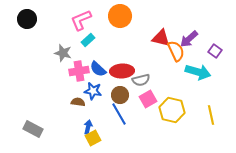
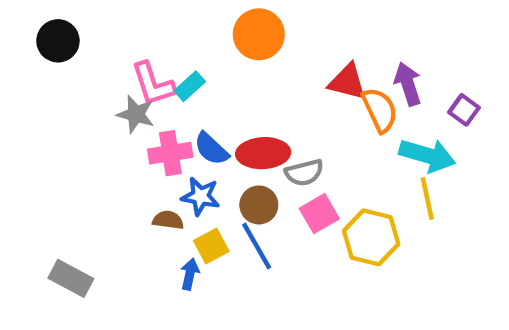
pink L-shape: (81, 20) -> (153, 84), moved, turned -85
purple arrow: (189, 39) -> (408, 84), turned 114
yellow line: (211, 115) -> (427, 198), moved
yellow square: (93, 138) -> (211, 246), moved

